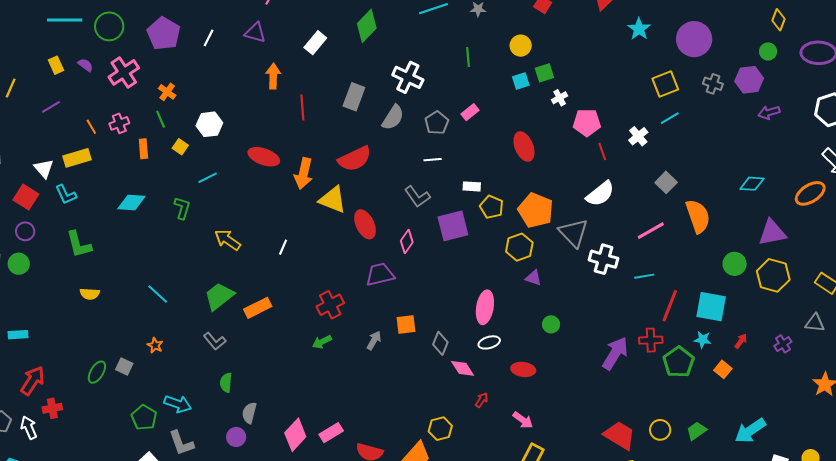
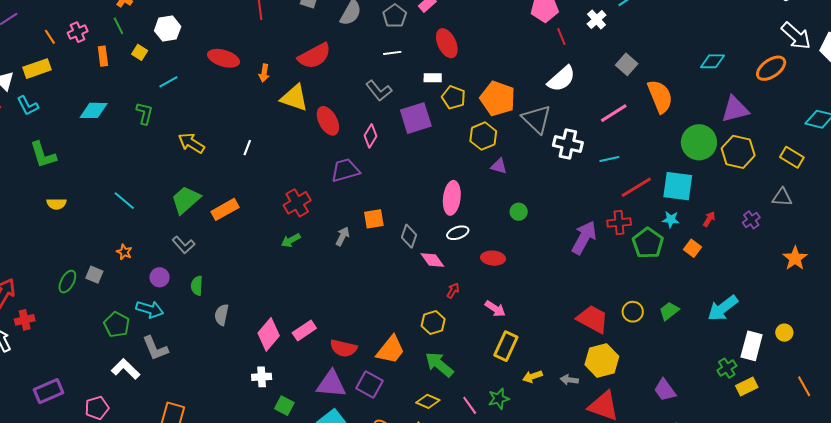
red ellipse: (524, 147) -> (447, 43), moved
orange arrow: (304, 173) -> (264, 73), size x0.6
green circle: (735, 264) -> (699, 142), size x1.5
red line: (670, 306) -> (636, 187), turned 40
yellow hexagon: (440, 429) -> (433, 323), moved
purple circle: (236, 437) -> (160, 277), moved

